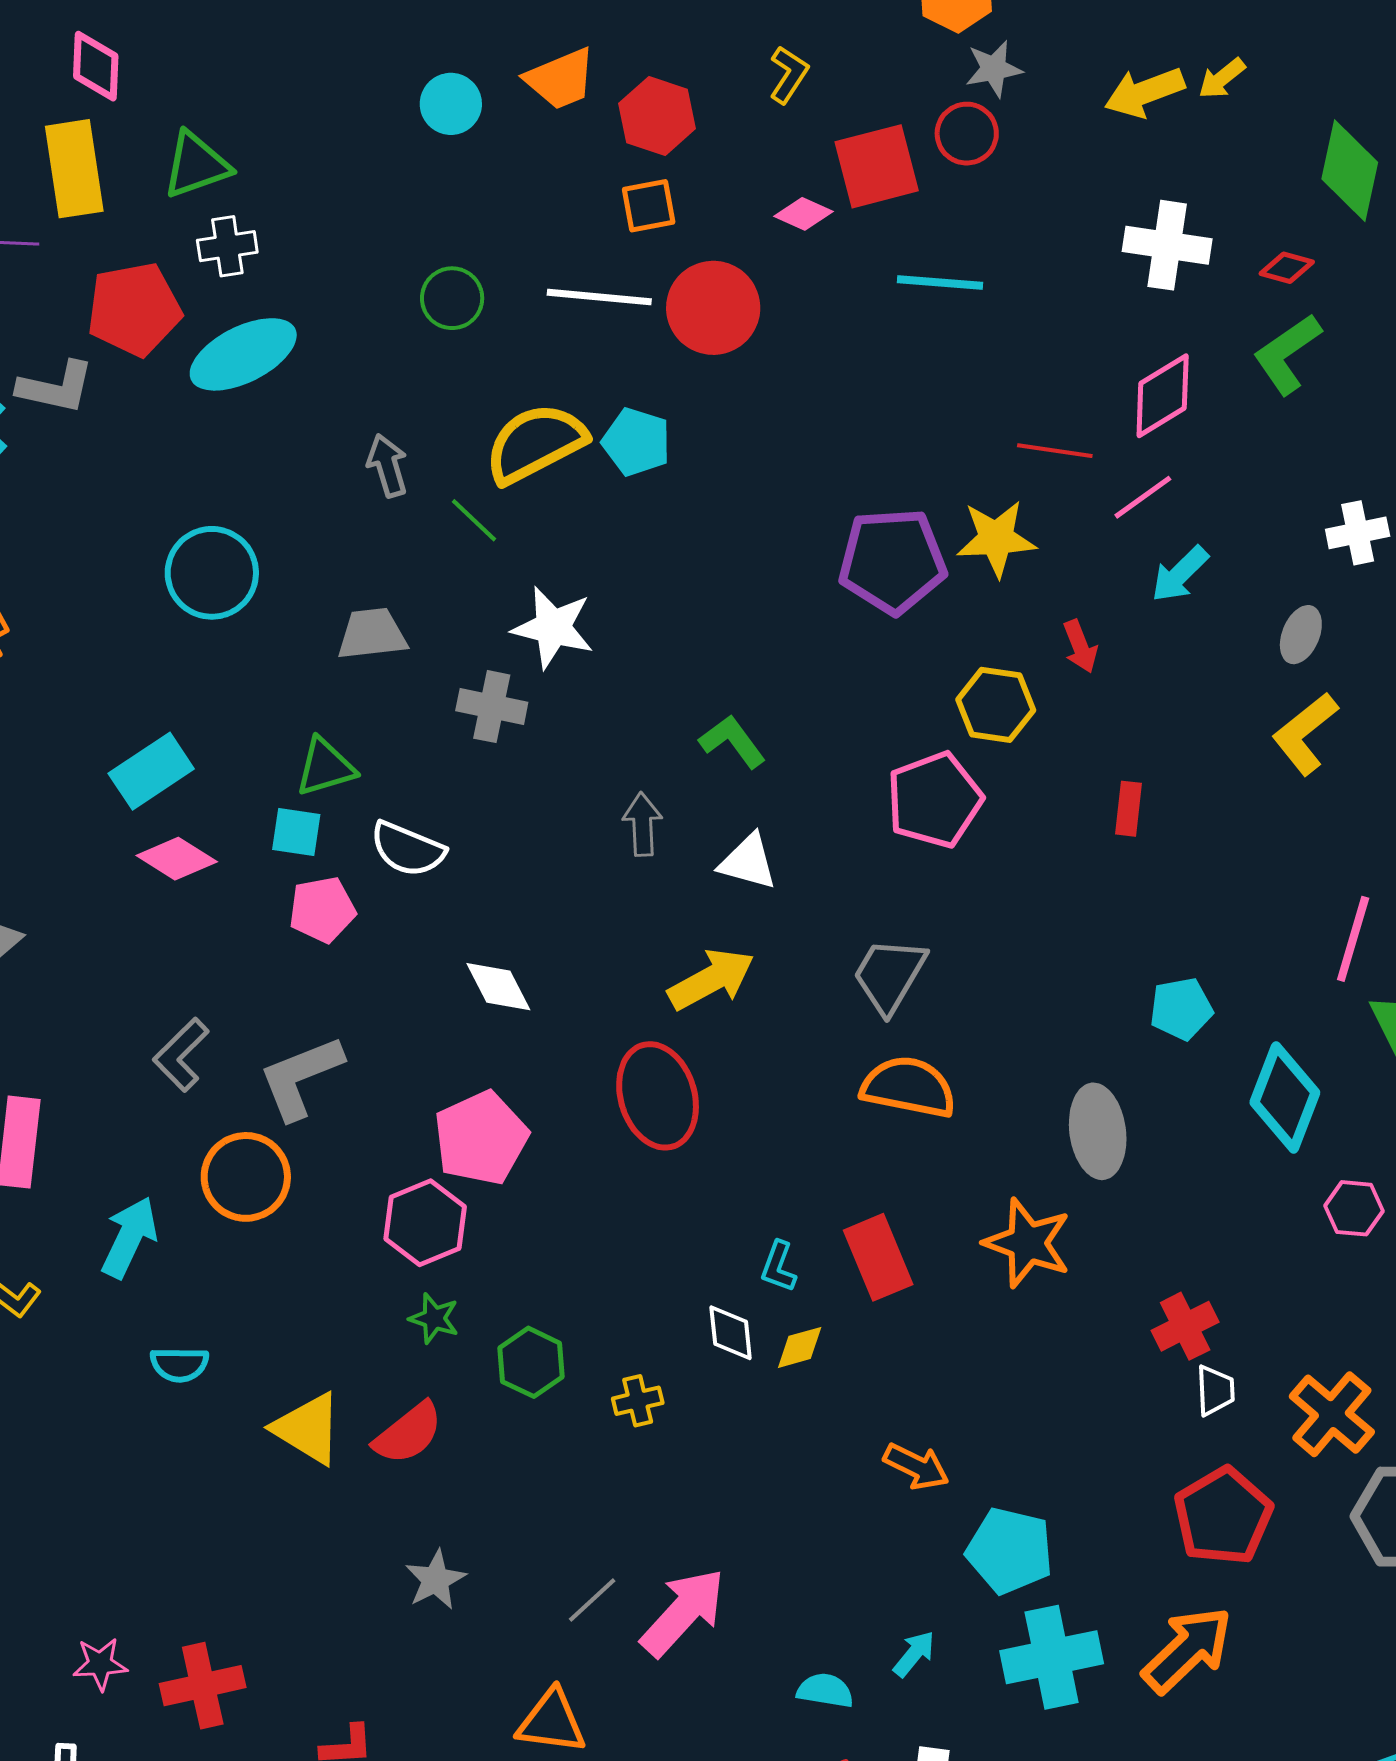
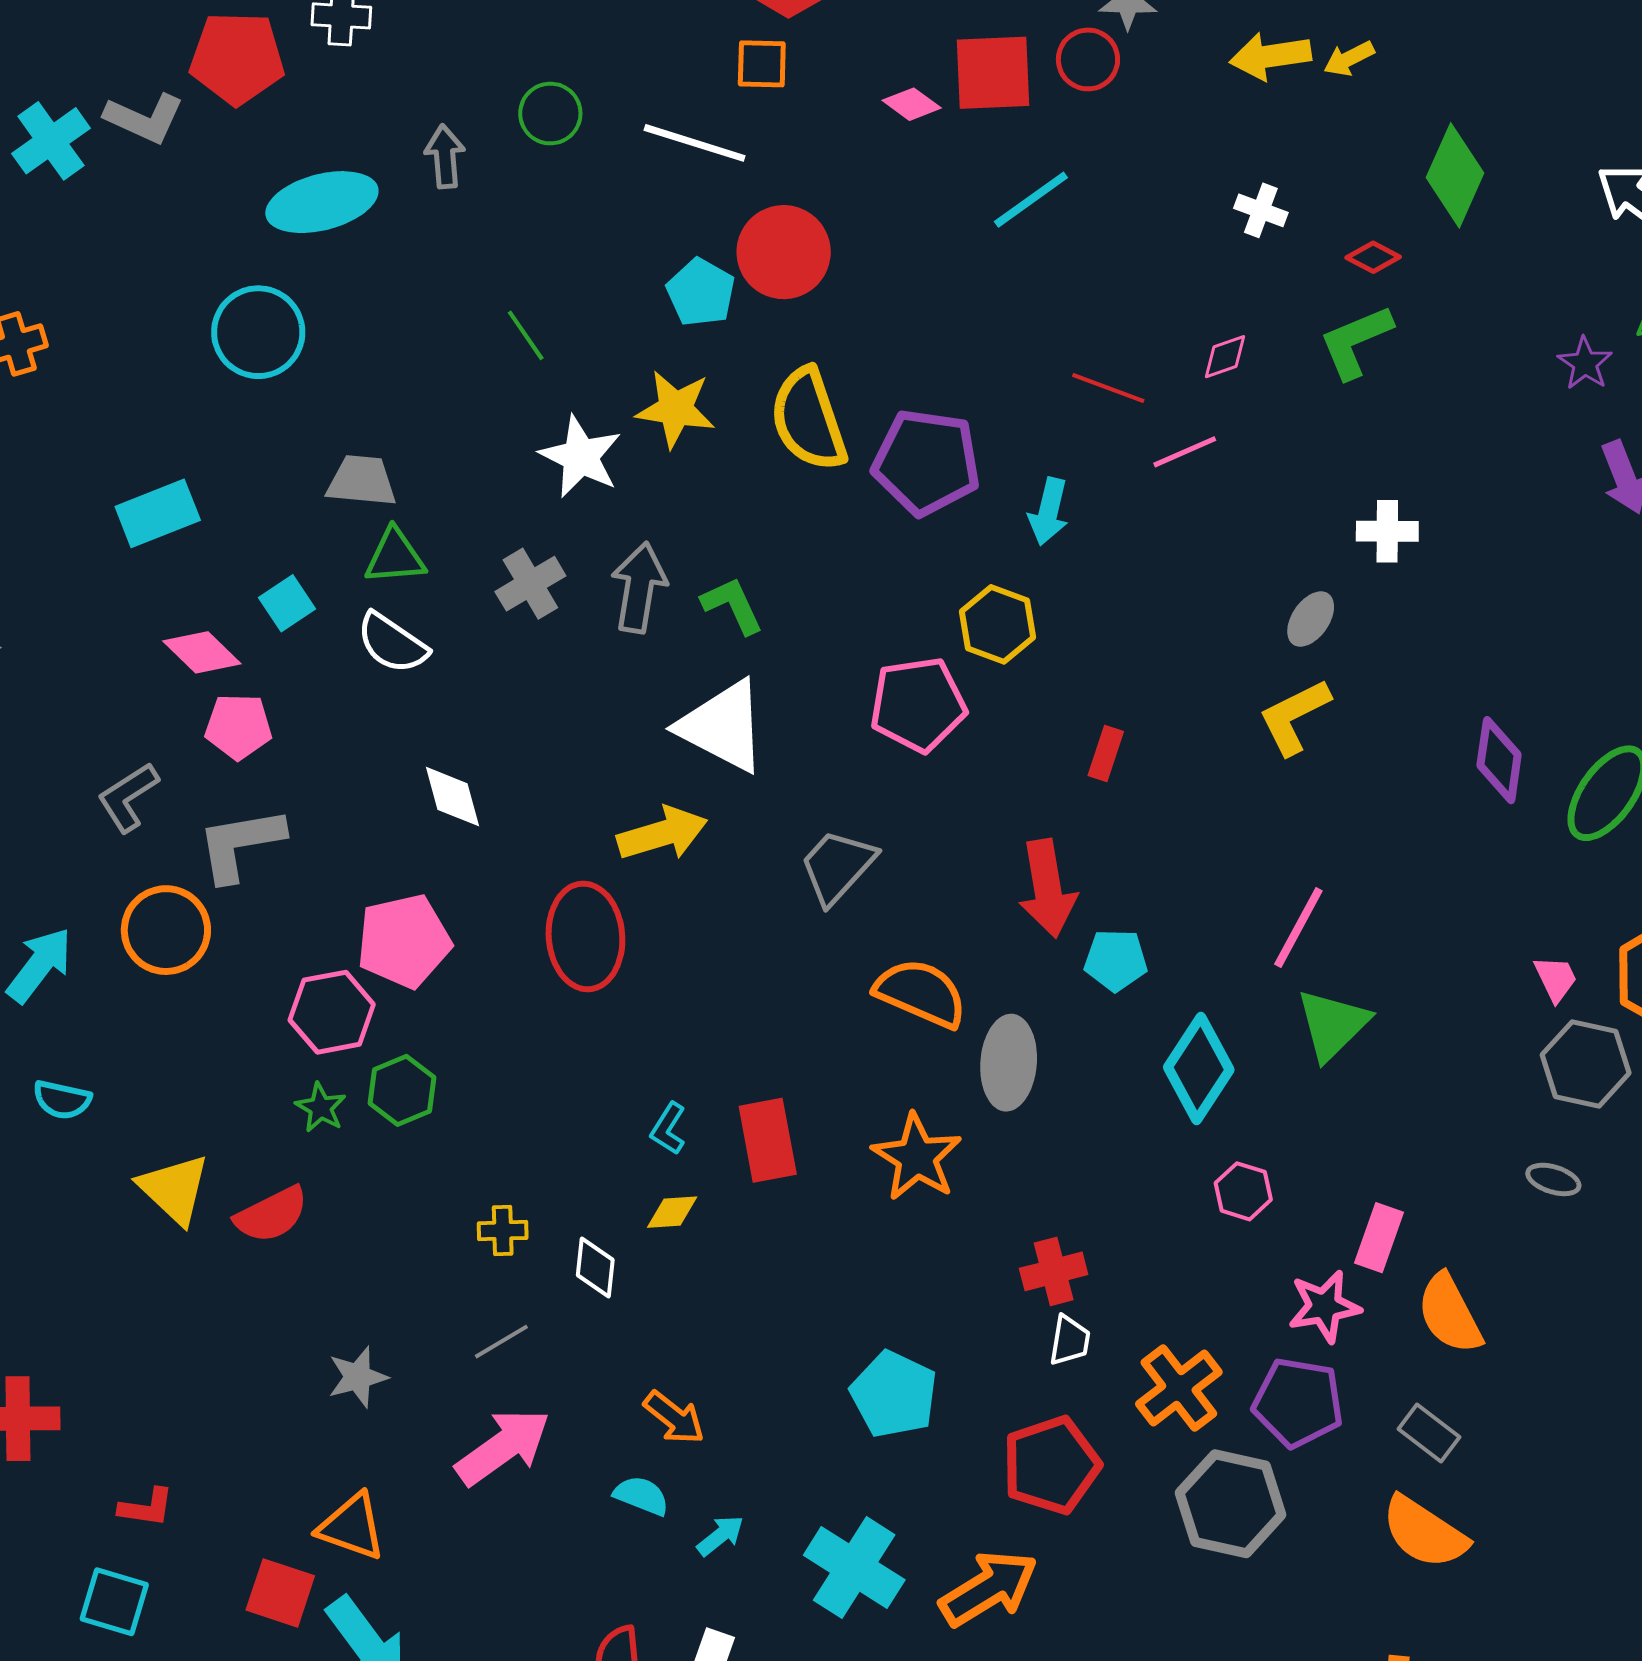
white cross: (1167, 245) -> (1261, 210), size x0.6
cyan line: (940, 283) -> (1031, 200), turned -52
red circle: (713, 308) -> (784, 252), moved
cyan ellipse: (243, 354) -> (322, 202), moved
pink diamond: (1163, 396) -> (1225, 357), size x0.6
yellow semicircle: (535, 443) -> (808, 419), moved, turned -93
gray arrow: (387, 466) -> (445, 157), moved
yellow star: (996, 539) -> (676, 409), moved
cyan arrow: (1180, 574) -> (1049, 512), moved, turned -44
gray trapezoid: (372, 634) -> (362, 481), moved
red arrow: (1080, 646) -> (1047, 888), moved, size x1.8
gray cross: (492, 707) -> (530, 584), moved, turned 36
green triangle: (325, 767) -> (395, 557), moved
gray arrow: (642, 824) -> (639, 588), moved, size x1.4
cyan square: (296, 832) -> (287, 603), turned 36
pink diamond: (177, 859) -> (202, 652), moved
white triangle: (748, 862) -> (723, 726), size x1.6
pink pentagon: (322, 910) -> (238, 727), moved
orange semicircle: (908, 1087) -> (921, 993), moved
white diamond: (731, 1333) -> (595, 1267), moved
green hexagon: (531, 1362) -> (402, 1090), moved
orange arrow: (916, 1466) -> (674, 1418), moved
cyan pentagon: (1010, 1551) -> (894, 1394), moved
gray star: (435, 1580) -> (358, 1377), moved
gray line: (592, 1600) -> (501, 1342), moved
cyan cross: (1052, 1657) -> (854, 1567), turned 32
cyan semicircle: (825, 1691) -> (641, 1496), moved

